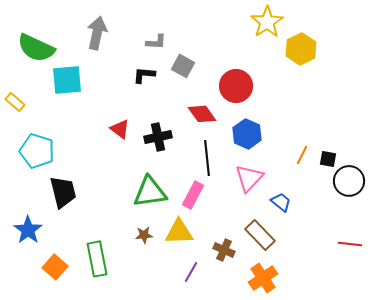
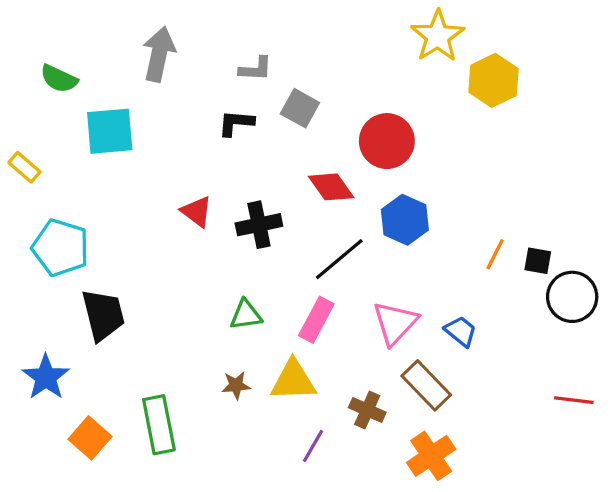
green semicircle: (36, 48) -> (59, 79), size x0.6
black line: (207, 158) -> (339, 259), turned 56
pink triangle: (249, 178) -> (395, 323), moved
green triangle: (150, 192) -> (246, 315), size x0.6

